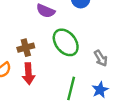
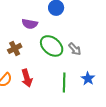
brown cross: (26, 48) -> (15, 48), moved
gray arrow: (101, 58) -> (75, 49), moved

